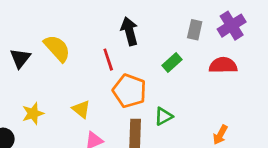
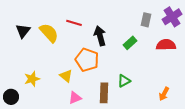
black arrow: (129, 31) -> (100, 36), moved
black triangle: (20, 58) -> (23, 31), moved
red line: (108, 60) -> (74, 23), moved, turned -56
orange pentagon: (129, 91) -> (87, 60), moved

